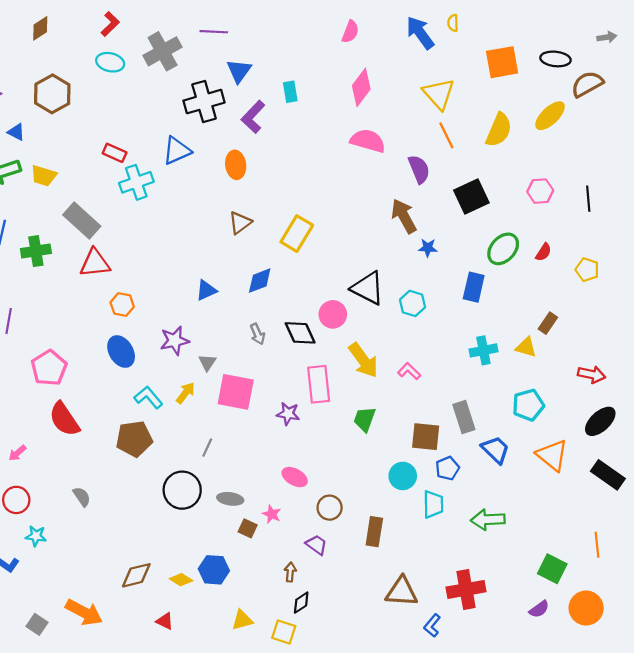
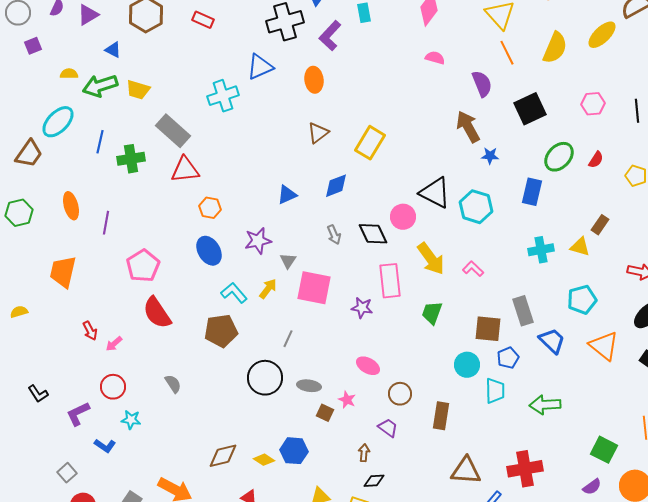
pink semicircle: (368, 141) -> (435, 58), size x0.6
red rectangle: (115, 153) -> (203, 20), moved
cyan hexagon: (413, 303) -> (476, 207), size x1.4
black diamond: (301, 603) -> (374, 481), turned 30

